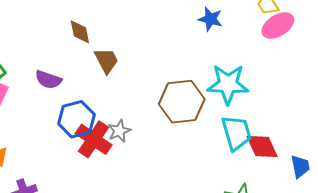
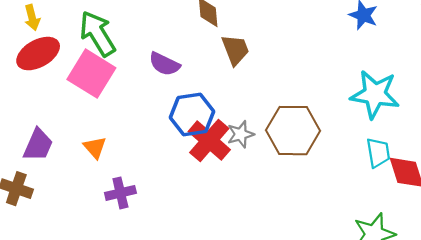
brown hexagon: (182, 102) -> (293, 131), moved
cyan trapezoid: (236, 133) -> (378, 153), size x0.7

